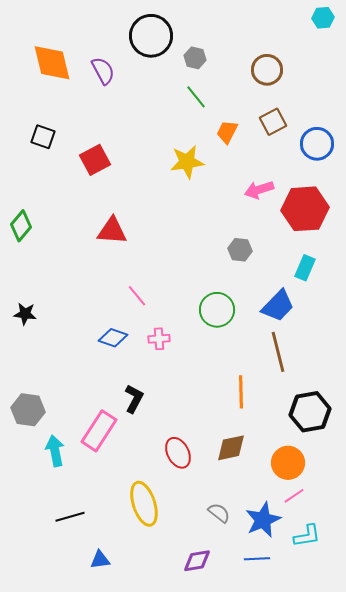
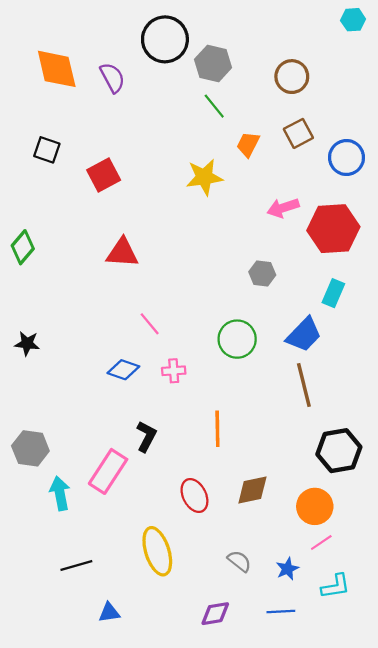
gray hexagon: (195, 58) -> (213, 63), size x1.5
orange line: (241, 392) -> (217, 429), moved
blue star: (263, 520) -> (287, 569), size x0.6

